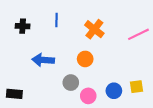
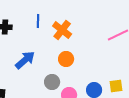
orange cross: (94, 29) -> (62, 30), moved
blue arrow: (43, 60) -> (25, 60), turned 135

